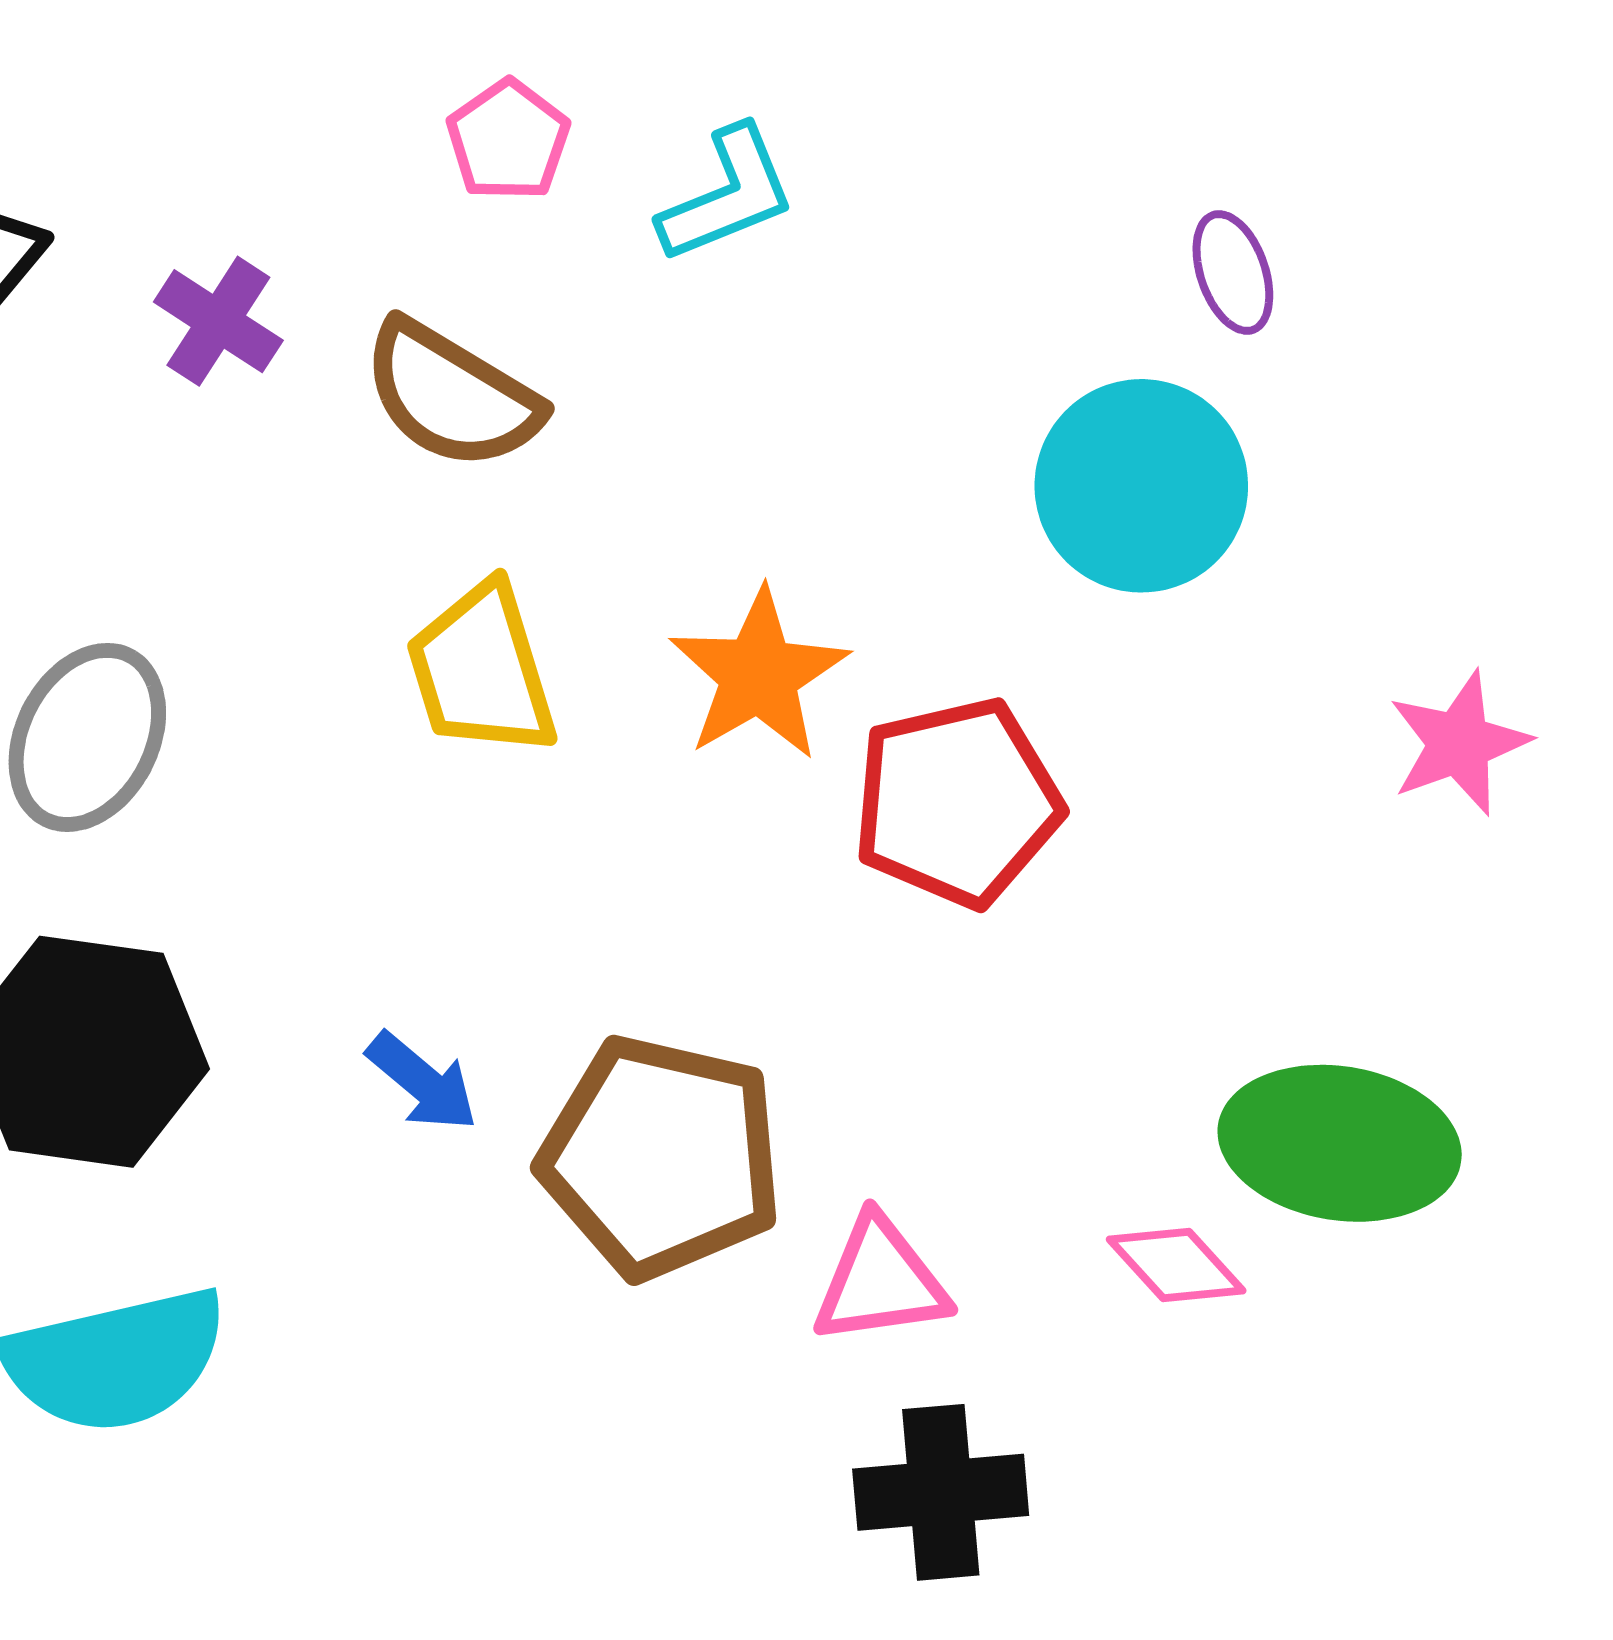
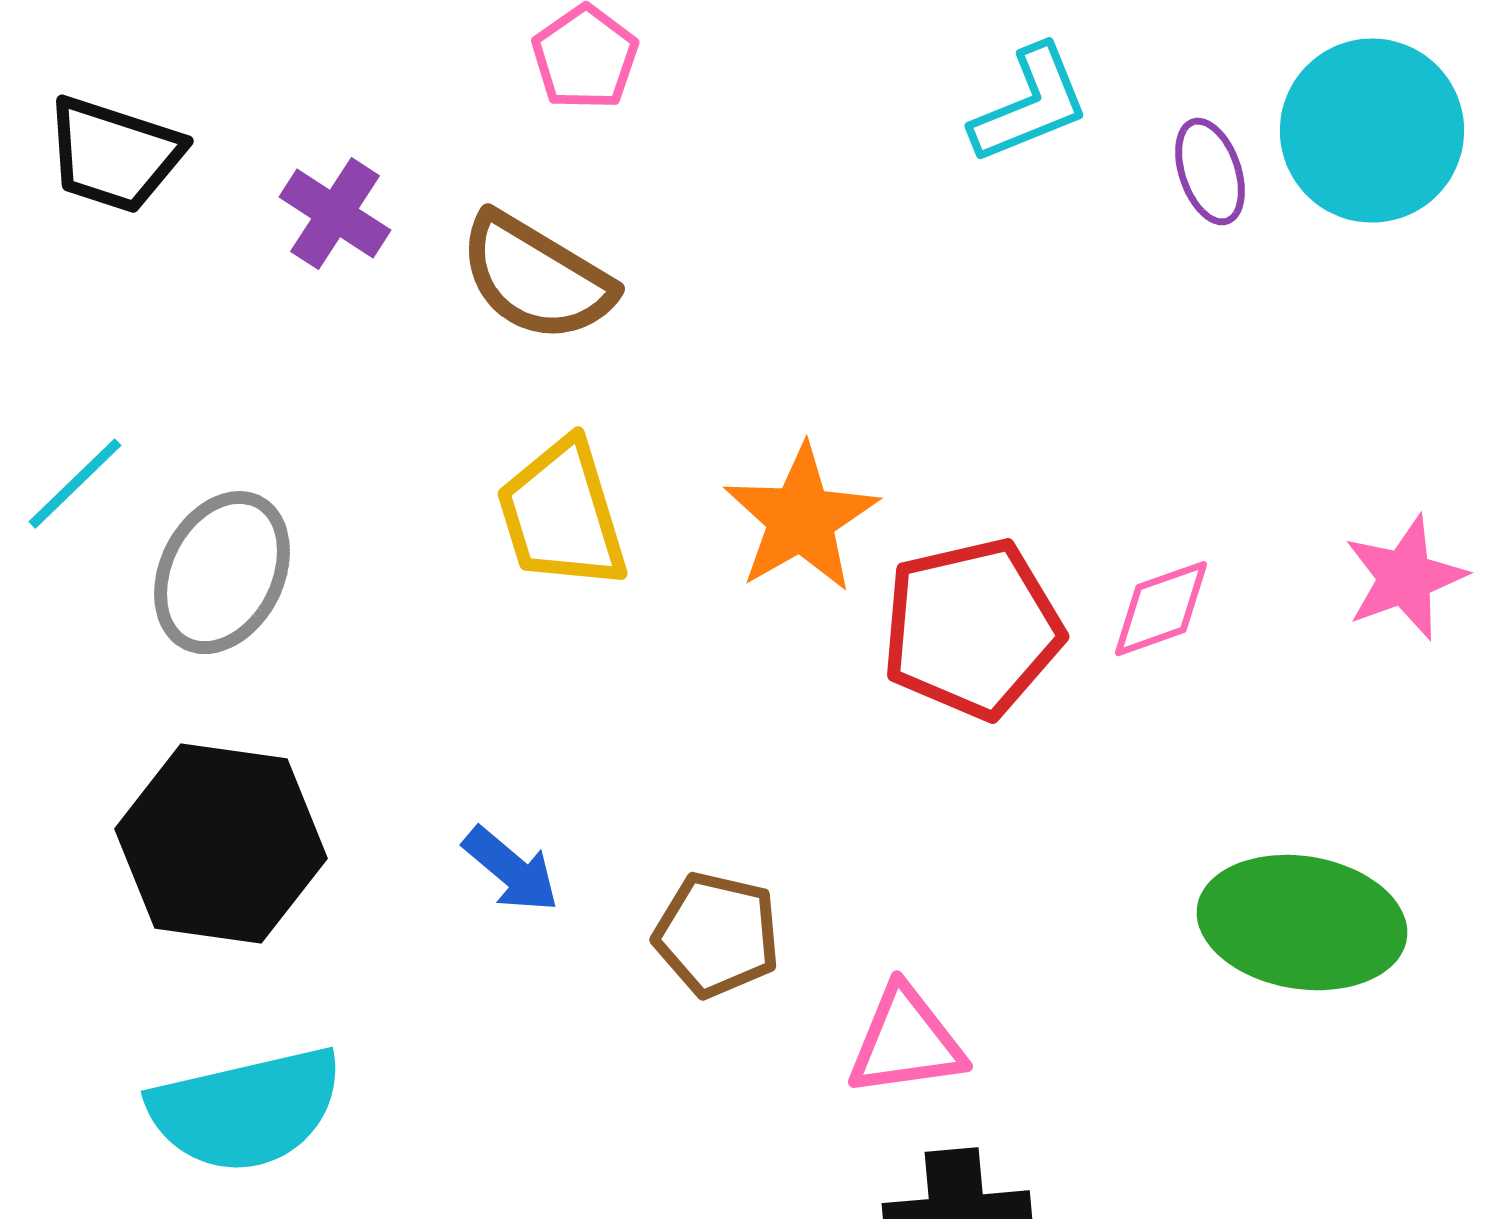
cyan L-shape: (727, 195) -> (1030, 105), moved
cyan circle: (1141, 486) -> (1372, 131), moved
brown pentagon: (661, 1157) -> (717, 935), size x0.6
pink diamond: (1176, 1265) -> (1161, 609), moved, turned -67

